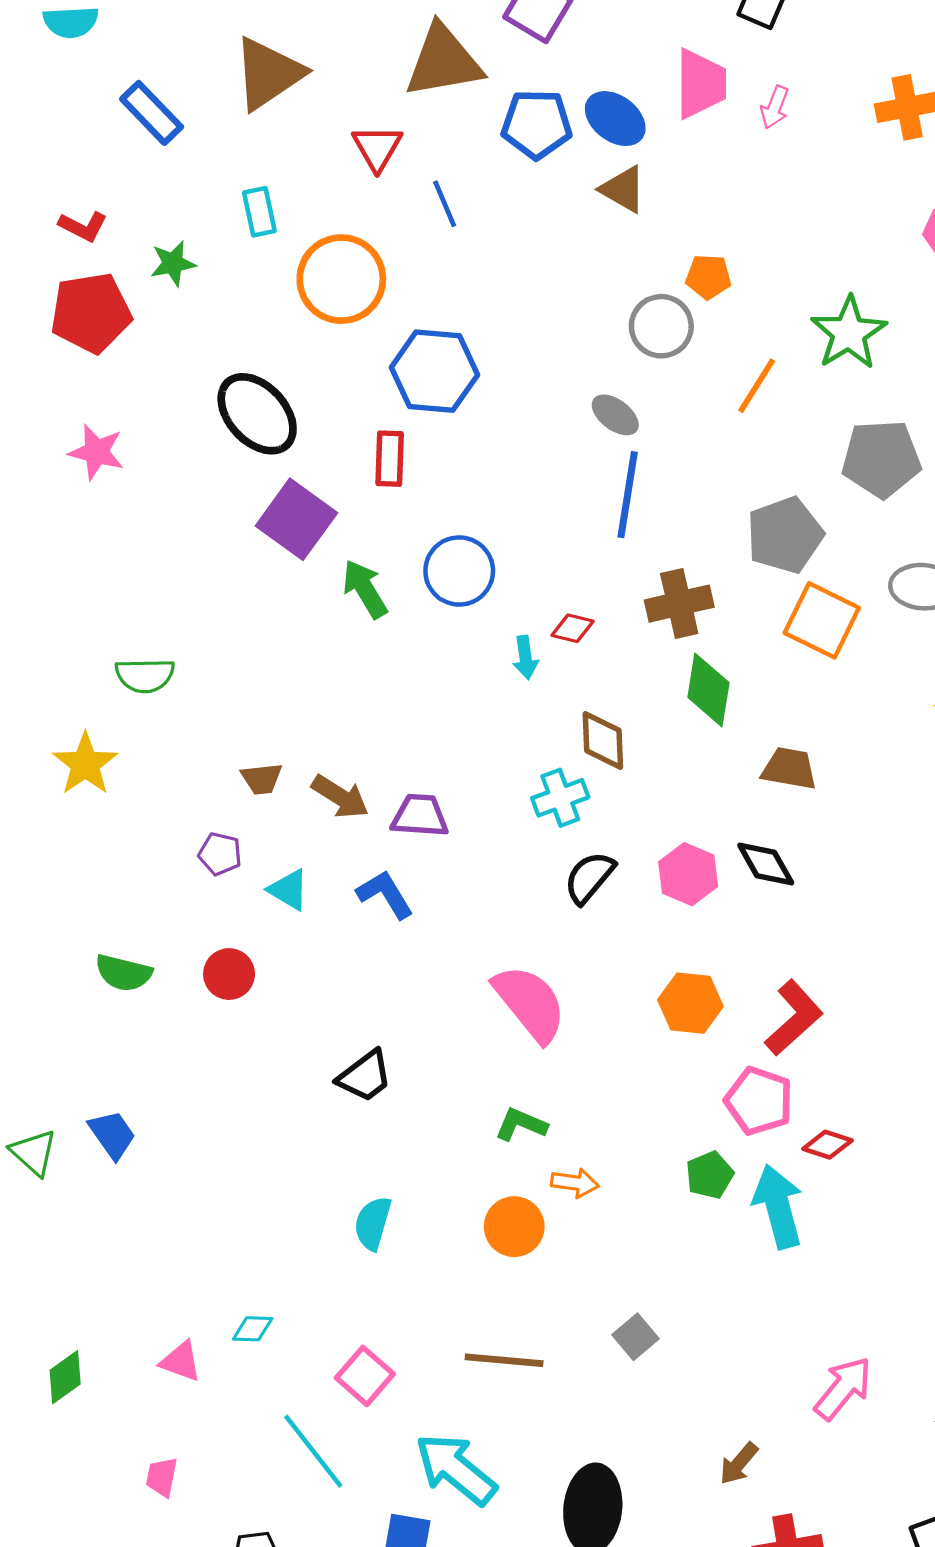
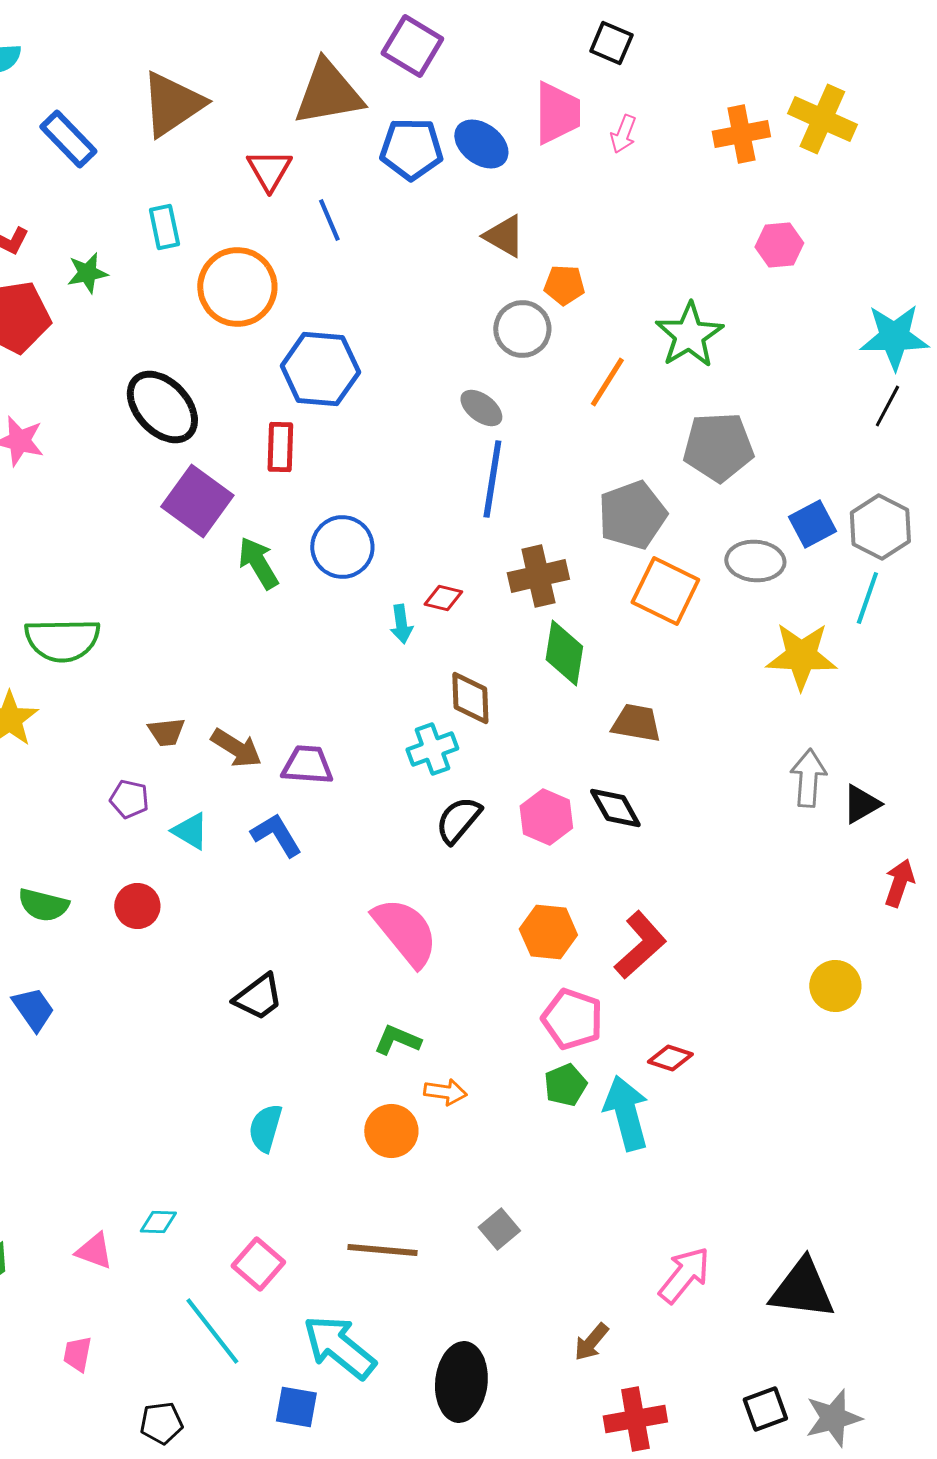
brown triangle: (623, 189) -> (504, 236), moved
green semicircle: (145, 675) -> (62, 640), size x1.4
pink pentagon: (759, 1101) -> (572, 1019), moved
blue trapezoid: (112, 1135) -> (33, 1009), moved

